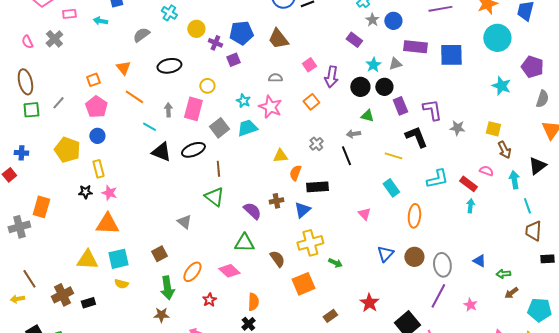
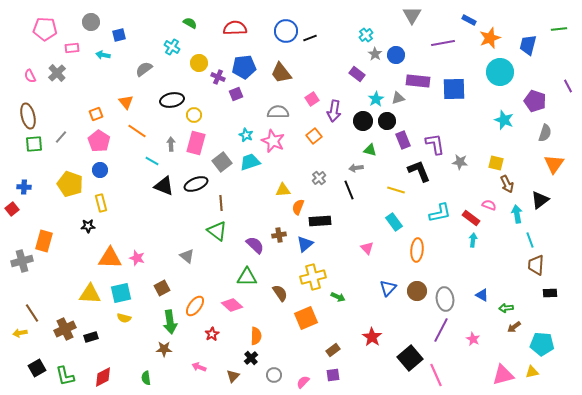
gray semicircle: (275, 78) -> (278, 112), size x1.5
yellow circle: (207, 86) -> (194, 115), moved
pink star: (109, 193) -> (137, 258), moved

